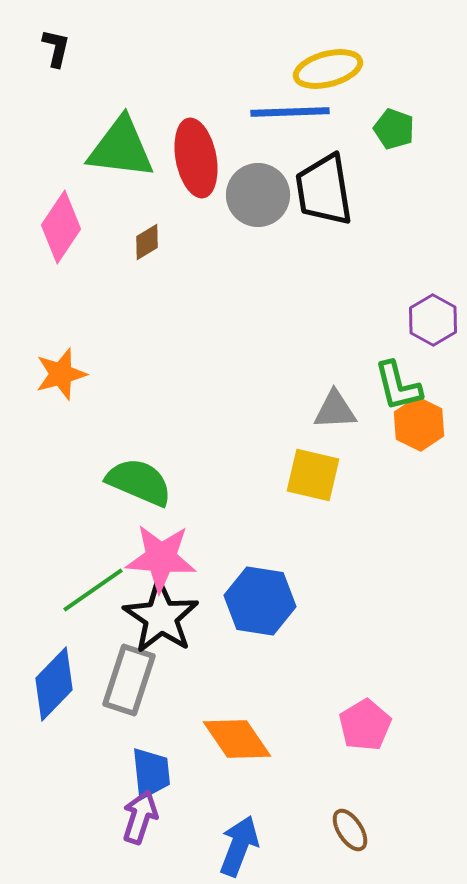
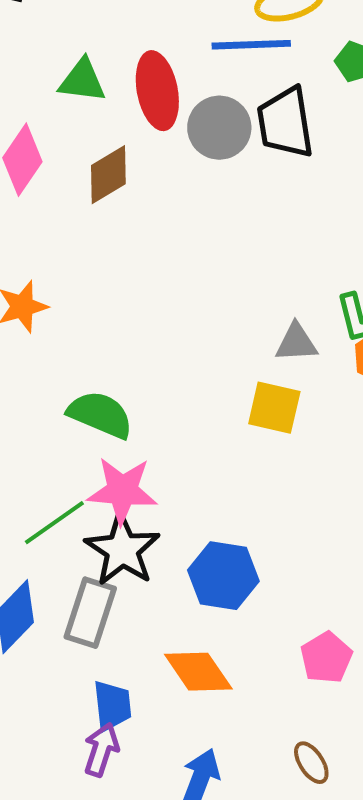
green triangle: (121, 148) -> (82, 81), size x0.7
brown diamond: (147, 242) -> (108, 175), size x1.6
blue hexagon: (260, 601) -> (223, 576), moved

